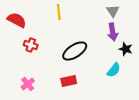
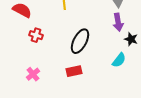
black ellipse: (75, 51) -> (80, 41), turned -30

